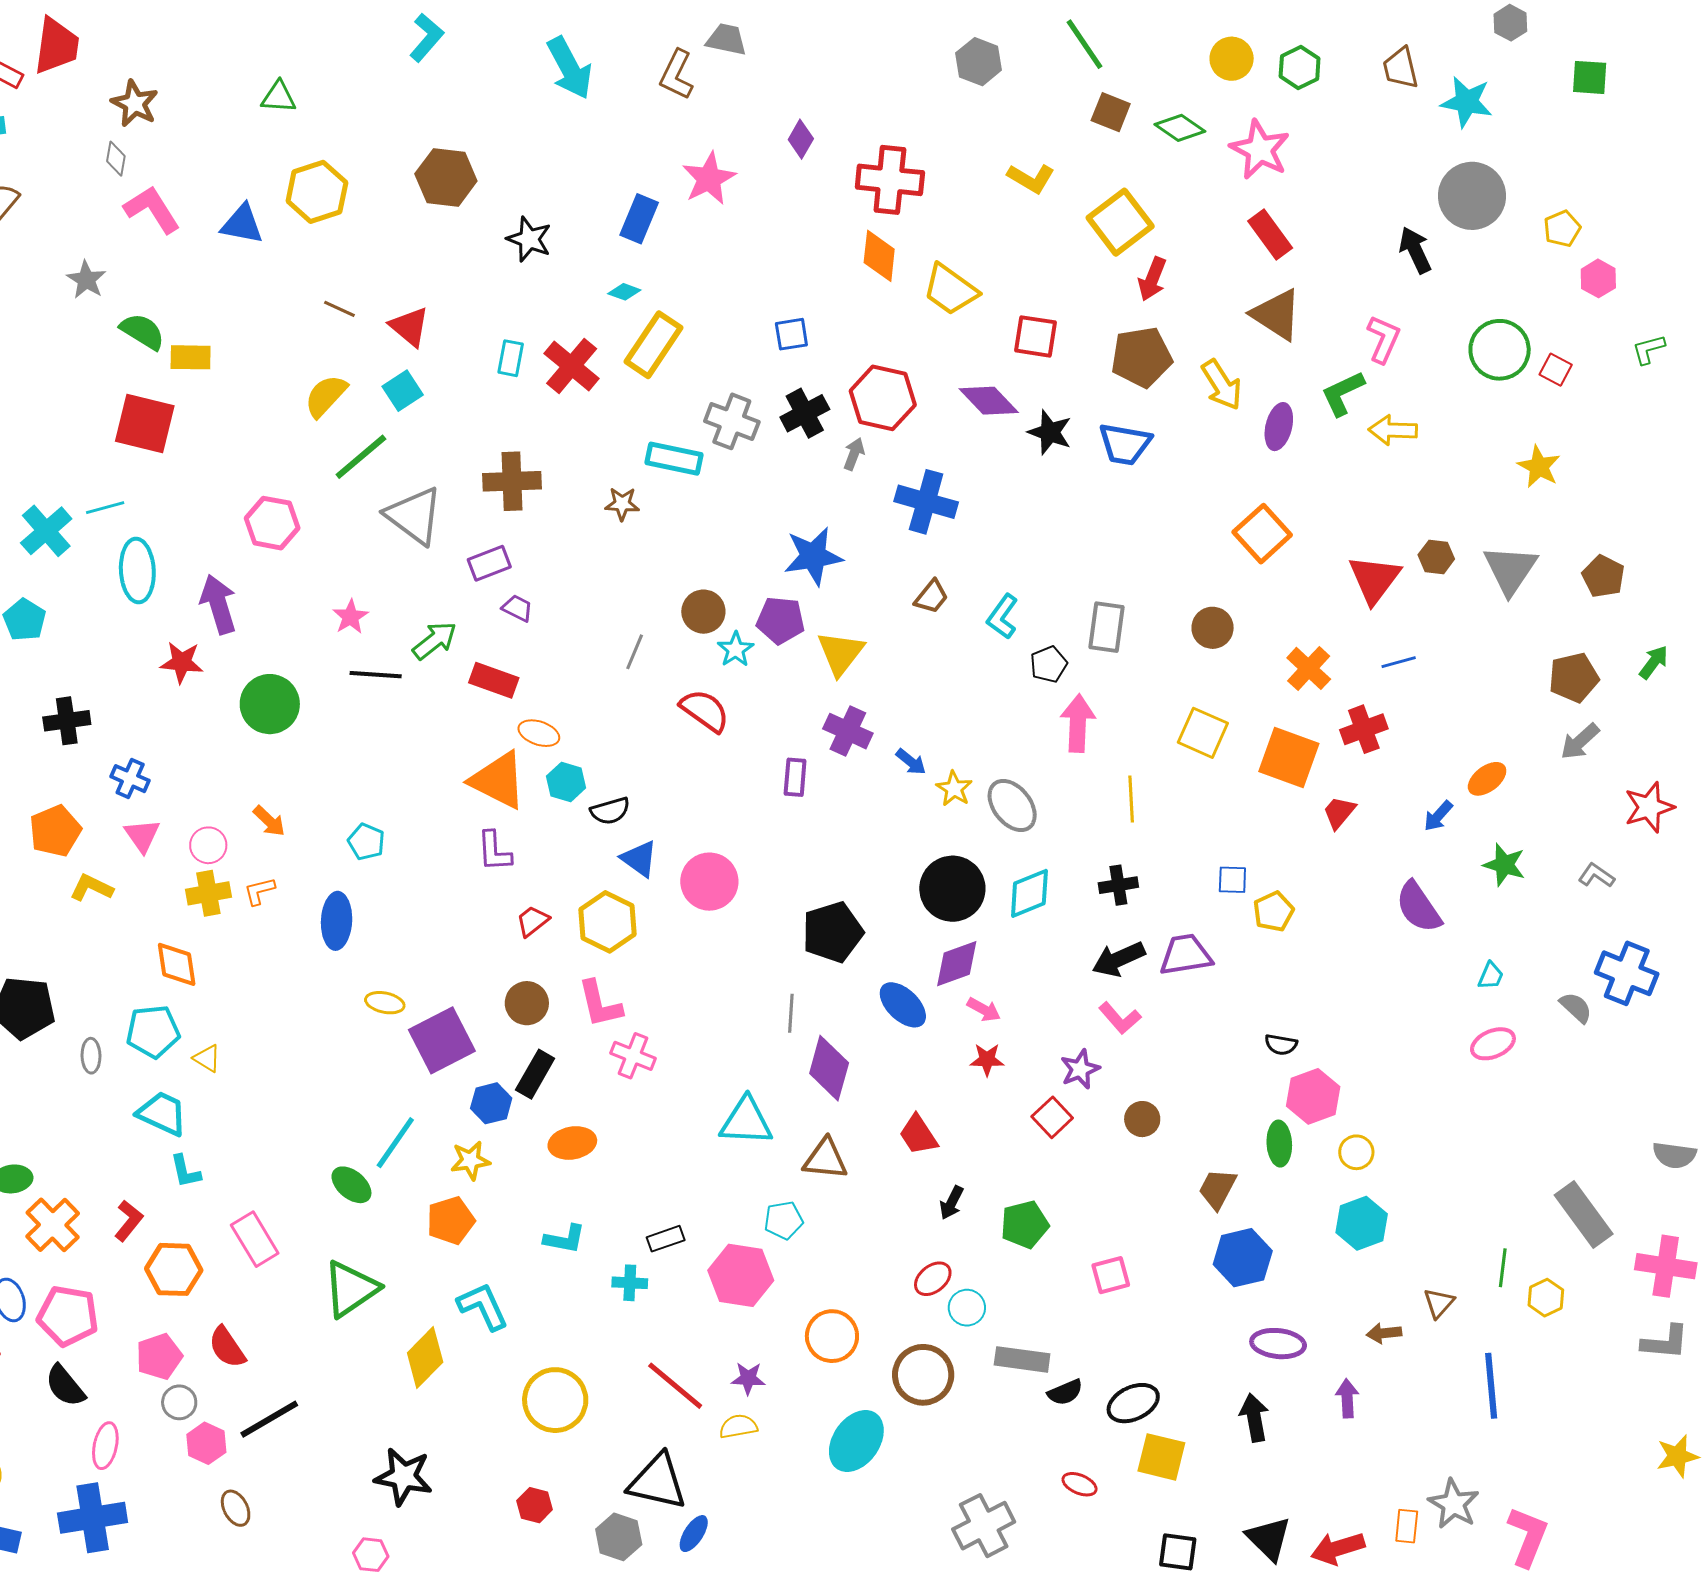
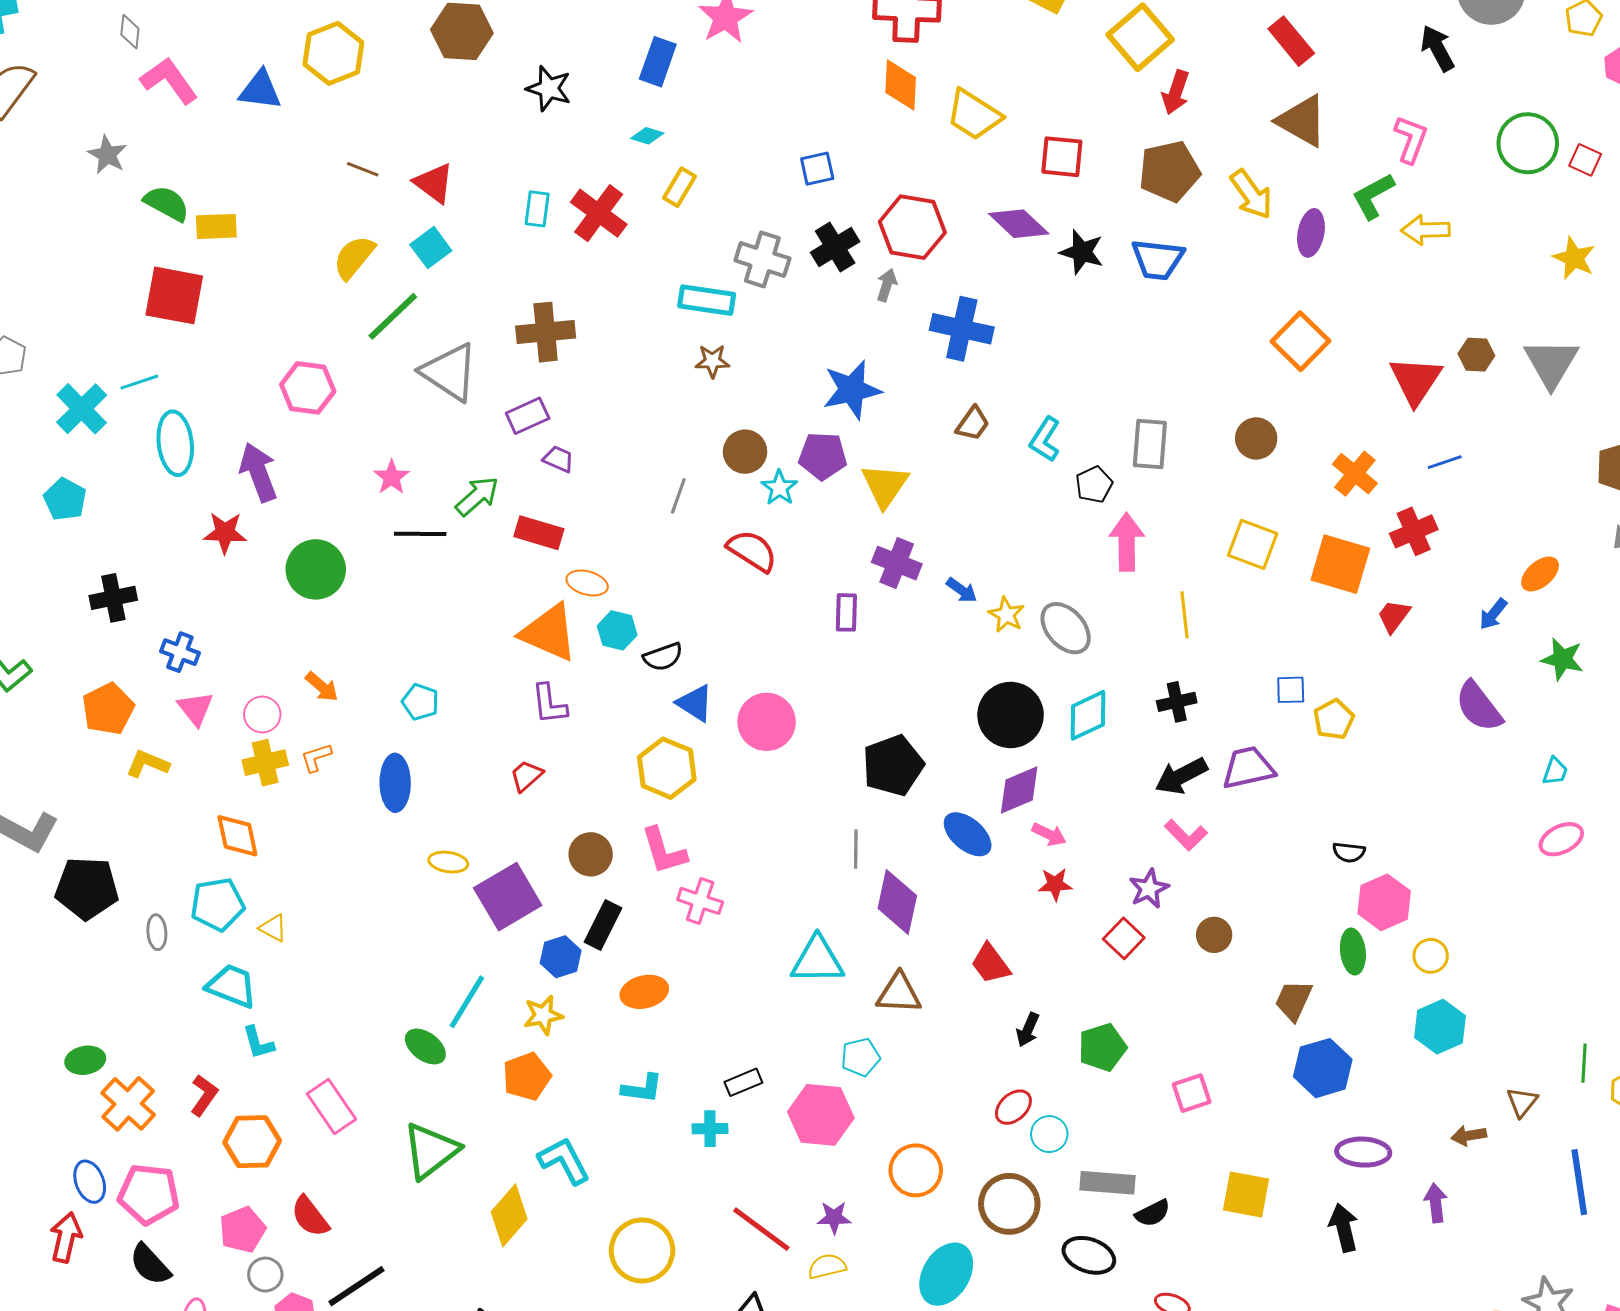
yellow rectangle: (654, 345) -> (680, 187), size x0.6
brown star: (622, 504) -> (712, 361), moved
red trapezoid: (533, 921) -> (526, 776), moved
black ellipse: (1133, 1403) -> (1089, 1255), moved, turned 48
yellow square: (1161, 1457) -> (1246, 1194), moved

